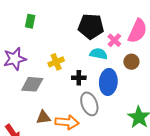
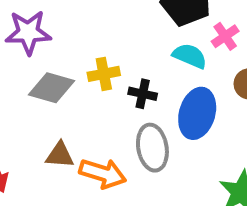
yellow cross: (56, 62) -> (104, 74), moved

